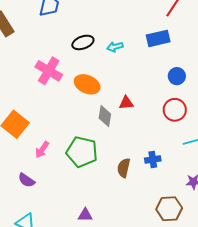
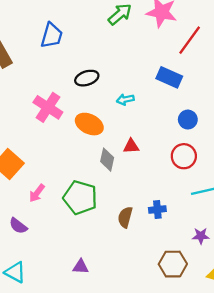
blue rectangle: (158, 38) -> (169, 77), turned 35
cyan arrow: (115, 47) -> (125, 99), moved

